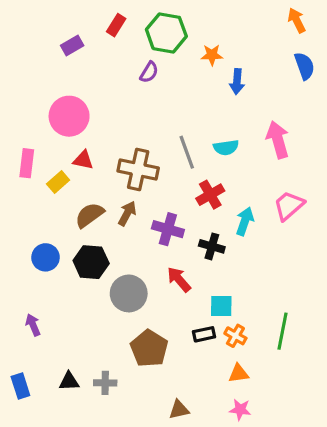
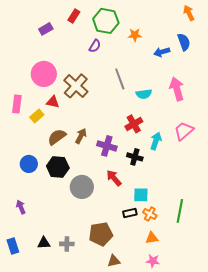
blue semicircle: (304, 66) -> (184, 42), moved
blue arrow: (237, 82) -> (162, 52), moved, turned 70
gray line: (187, 152) -> (120, 79), moved
brown cross: (138, 169) -> (76, 86), moved, turned 30
brown pentagon: (149, 348) -> (101, 234), moved, turned 30

